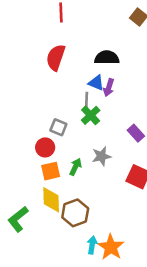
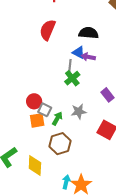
purple arrow: (109, 88) -> (88, 57), turned 80
gray square: (58, 127) -> (45, 110), moved
yellow diamond: (51, 200) -> (35, 165), moved
brown hexagon: (75, 213) -> (60, 144), moved

